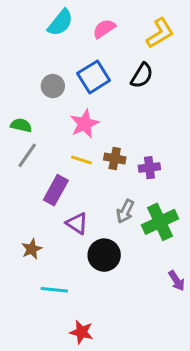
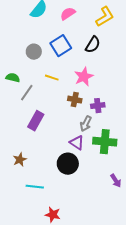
pink star: (85, 124) -> (84, 77), moved
gray line: (27, 155) -> (27, 93), moved
yellow line: (81, 160) -> (52, 78), moved
gray arrow: (125, 211) -> (86, 124), moved
green cross: (160, 222) -> (105, 142), turned 30
purple triangle: (77, 223) -> (77, 143), moved

